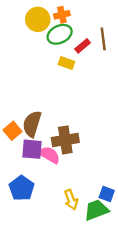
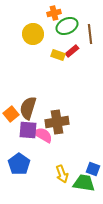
yellow circle: (38, 19) -> (33, 34), moved
green ellipse: (60, 34) -> (67, 26), moved
red rectangle: (83, 46) -> (72, 51), moved
green trapezoid: (96, 210) -> (84, 183), turned 30

